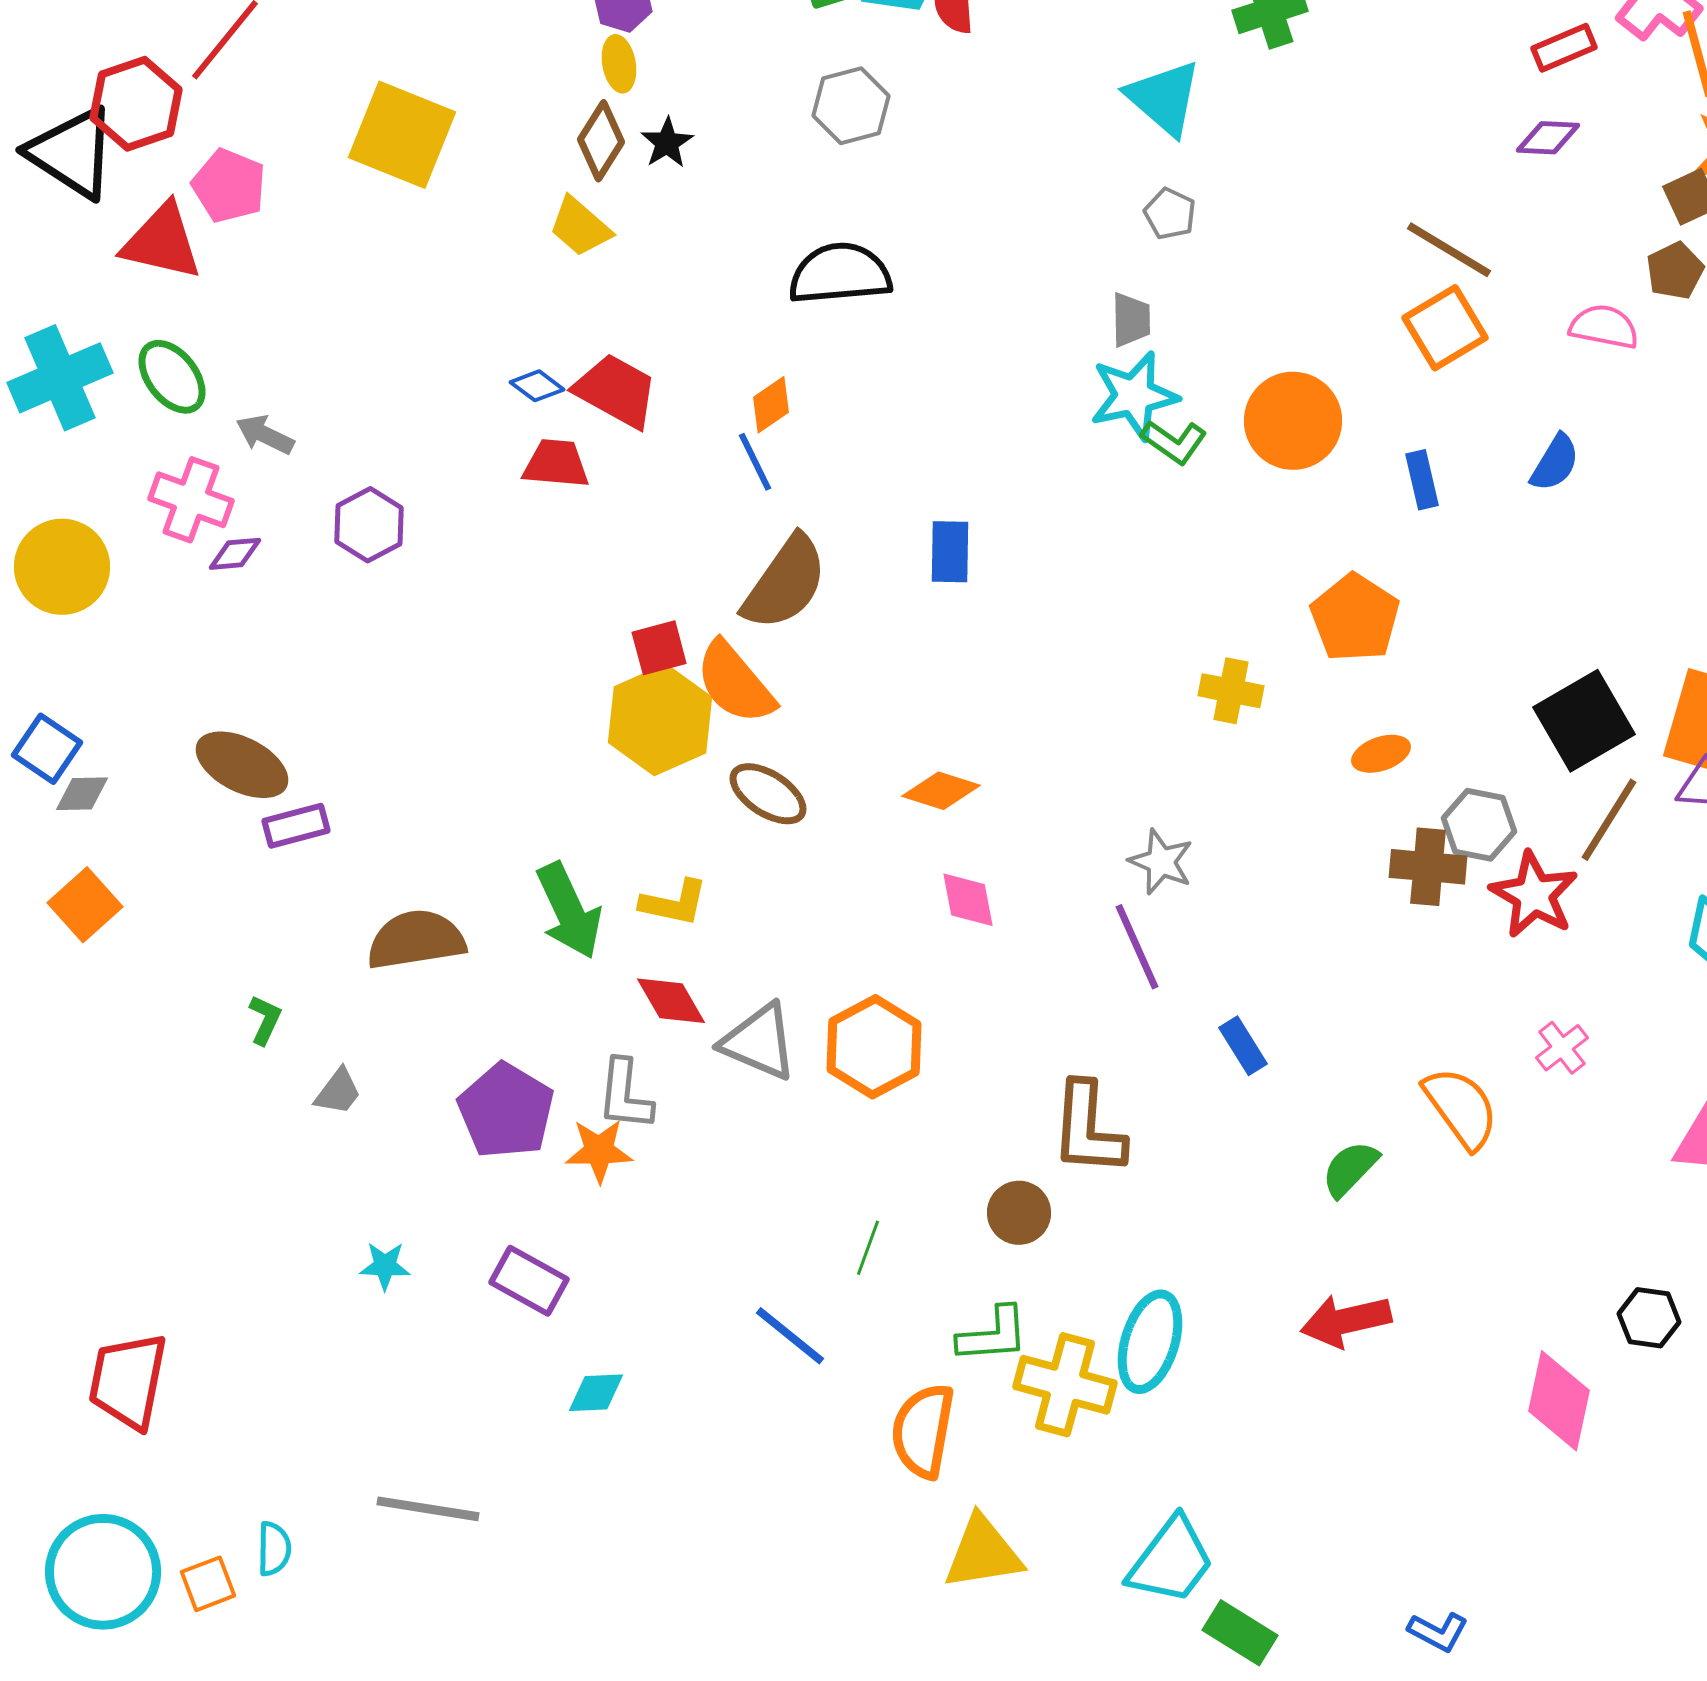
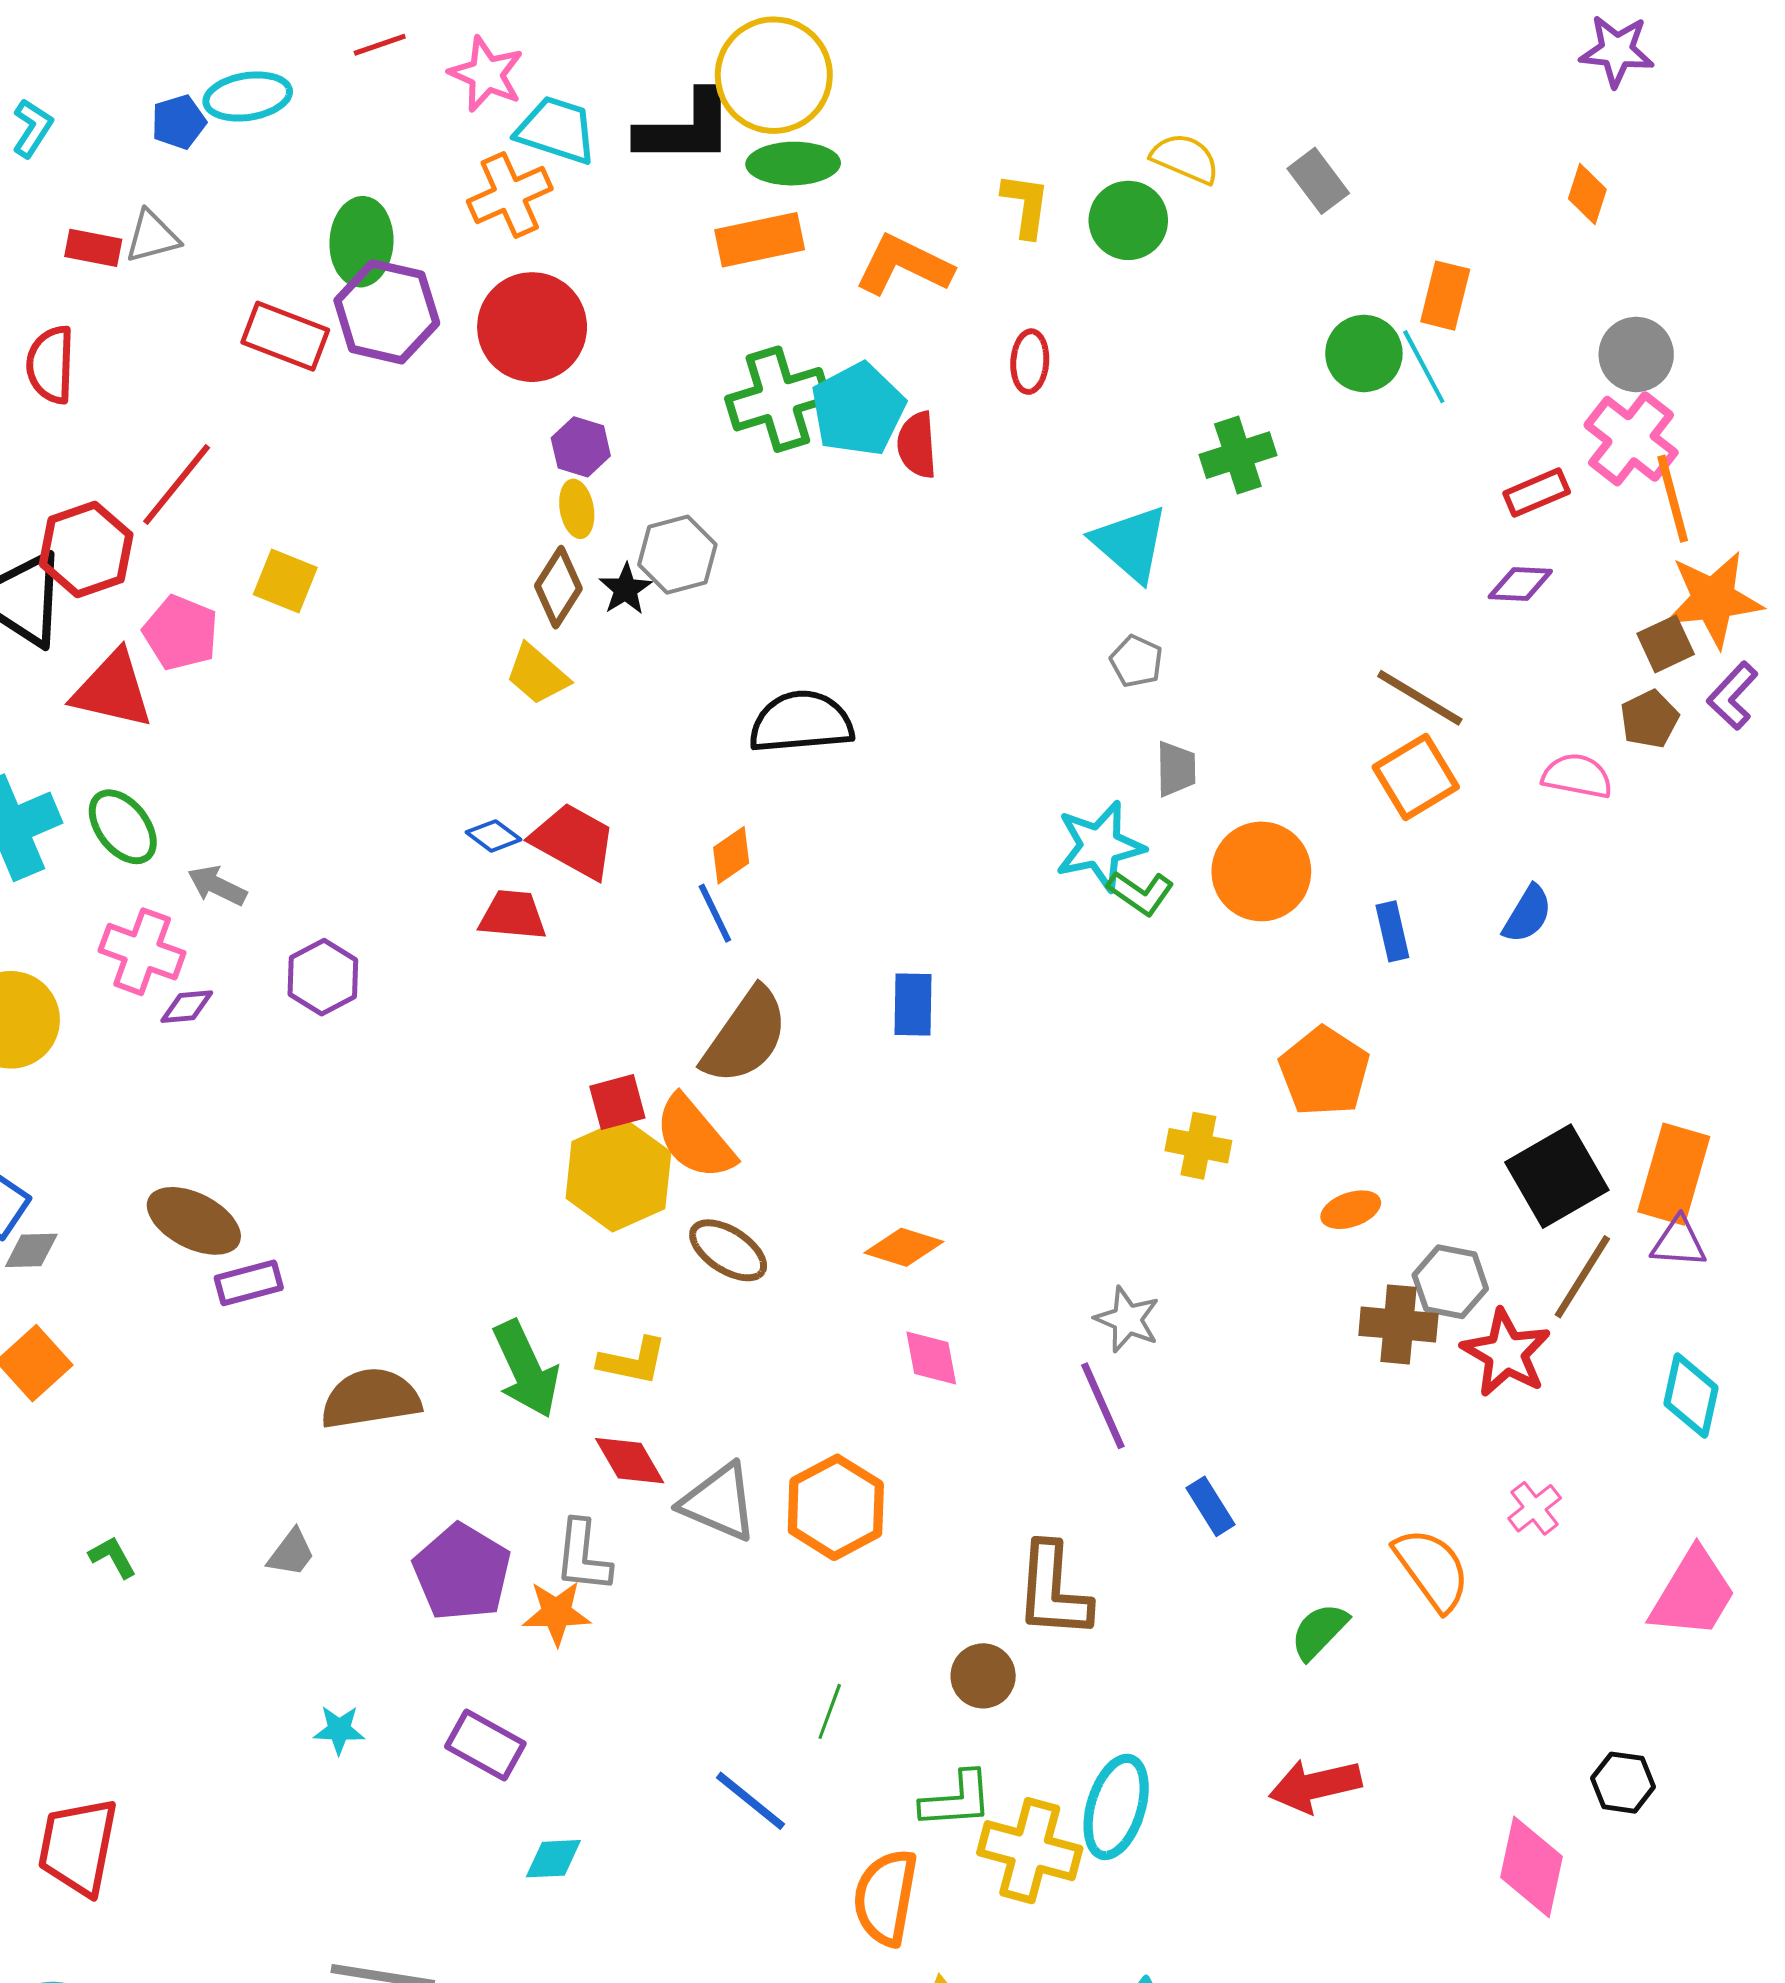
gray hexagon: (851, 106) -> (677, 555), moved
yellow square: (402, 135) -> (285, 581), moved, size x0.6
gray trapezoid: (1131, 320) -> (1176, 769), moved
green L-shape: (265, 1020) -> (113, 1557), moved, turned -54

